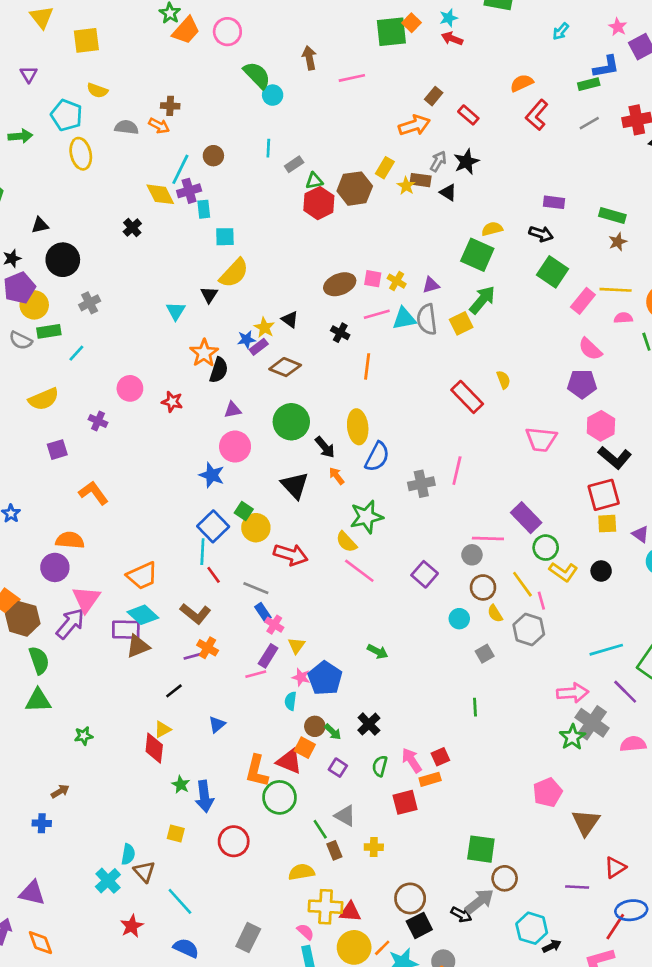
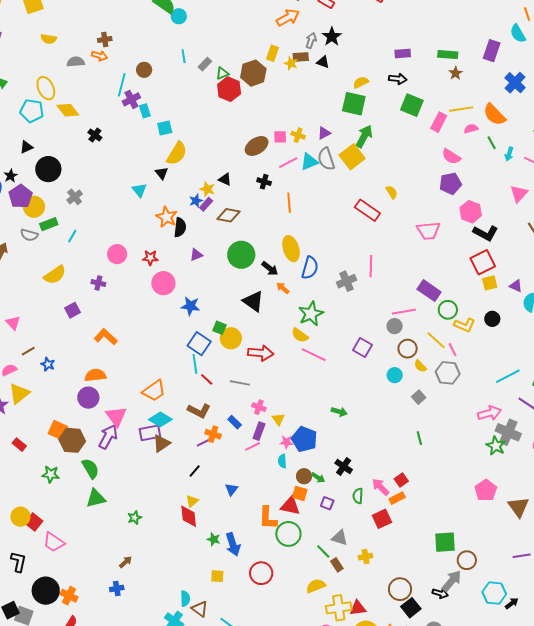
cyan pentagon: (67, 115) -> (32, 111), moved
yellow diamond: (160, 194) -> (68, 110), moved
yellow square: (461, 323) -> (352, 157), size x1.4
pink circle: (235, 447) -> (163, 283), moved
blue rectangle: (263, 612) -> (235, 422), moved

